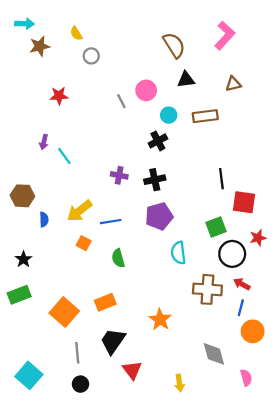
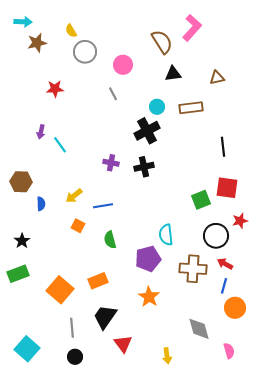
pink L-shape: (225, 36) -> (192, 28), moved
gray circle: (91, 56) -> (85, 52), size x1.5
pink circle: (146, 90) -> (123, 65), moved
black cross: (158, 141) -> (147, 131), size x1.4
black line: (221, 179) -> (223, 147), moved
yellow arrow: (79, 211) -> (74, 196), size x0.7
purple pentagon: (159, 216) -> (148, 259), moved
green square: (216, 227) -> (201, 200), moved

